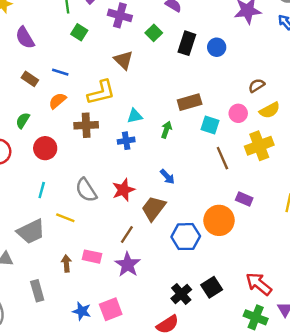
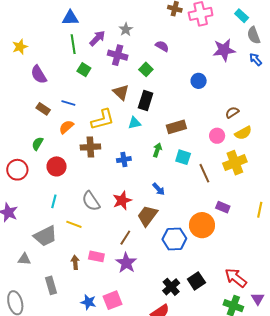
black rectangle: (187, 43) -> (146, 100), moved
cyan triangle: (135, 116) -> (135, 123), moved
cyan square: (210, 125) -> (183, 157), moved

